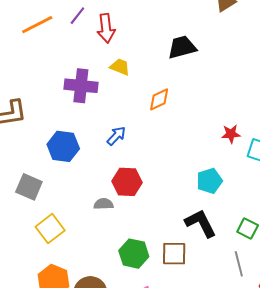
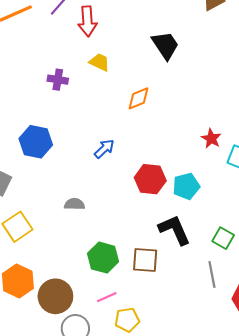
black trapezoid: (182, 47) -> (165, 45), turned 68
purple cross: (81, 86) -> (58, 80), size x0.6
red star: (231, 134) -> (211, 138), turned 30
blue arrow: (116, 136) -> (104, 149), moved
red hexagon: (127, 182) -> (150, 179), moved

